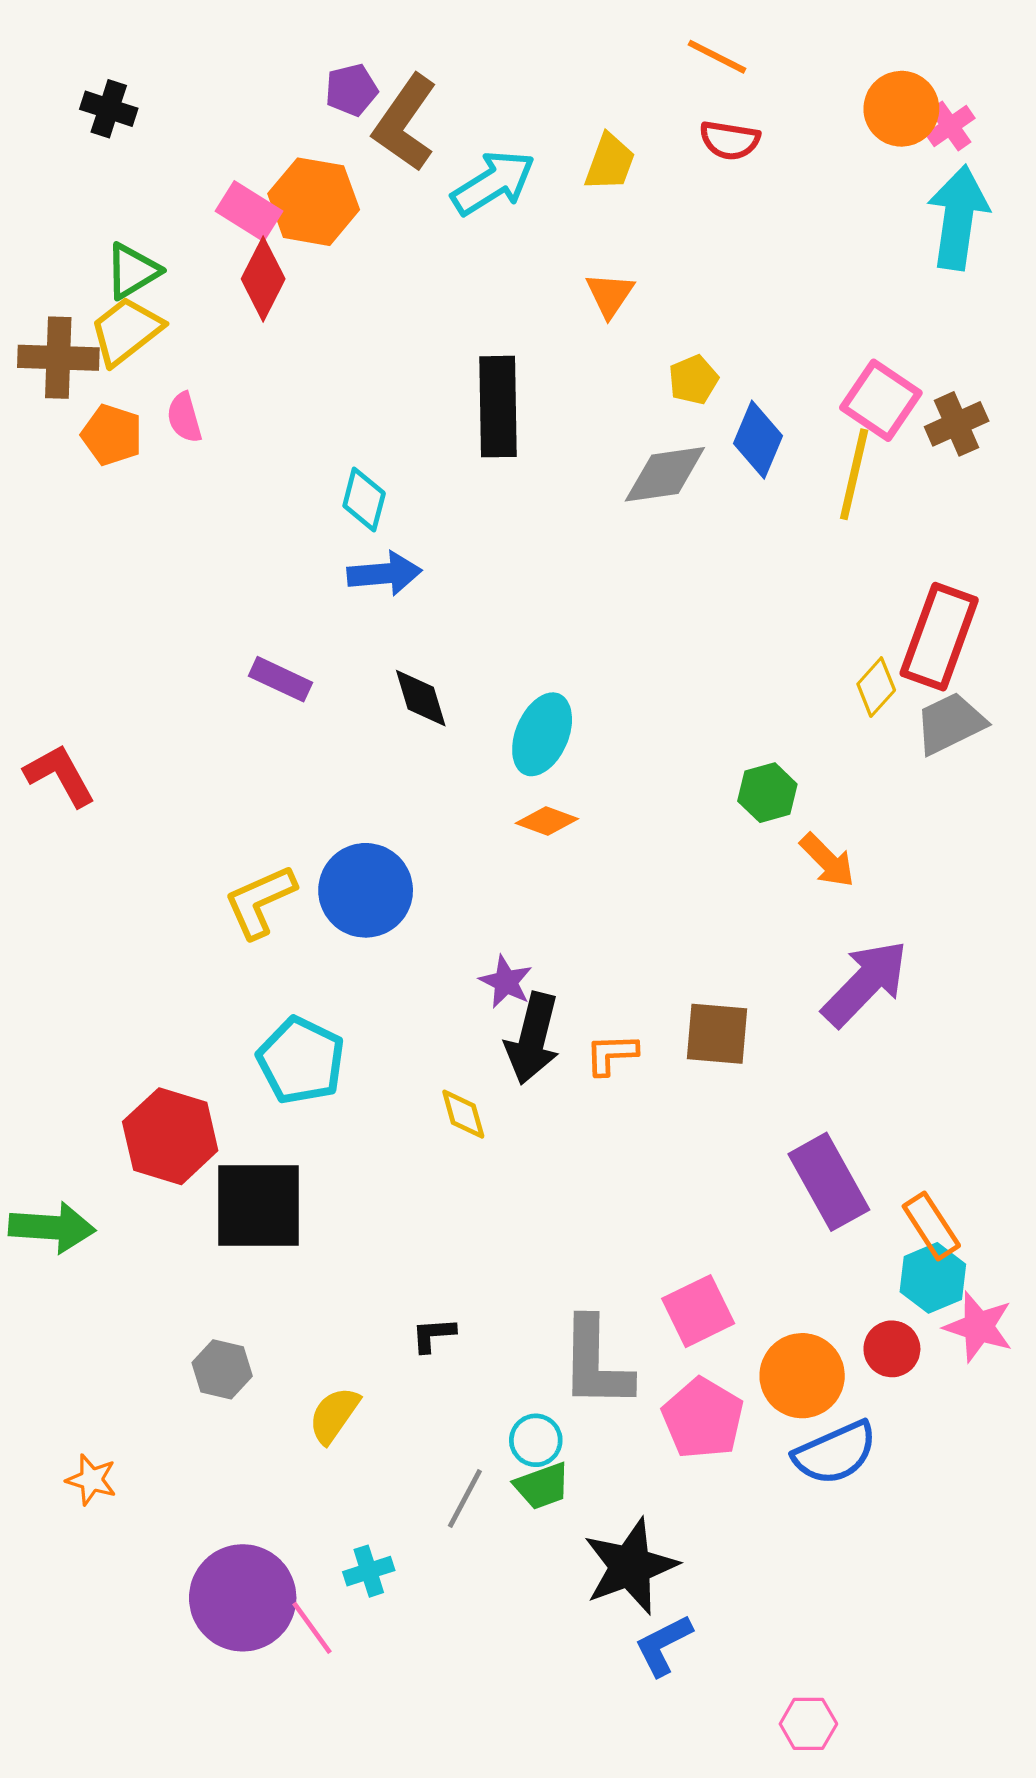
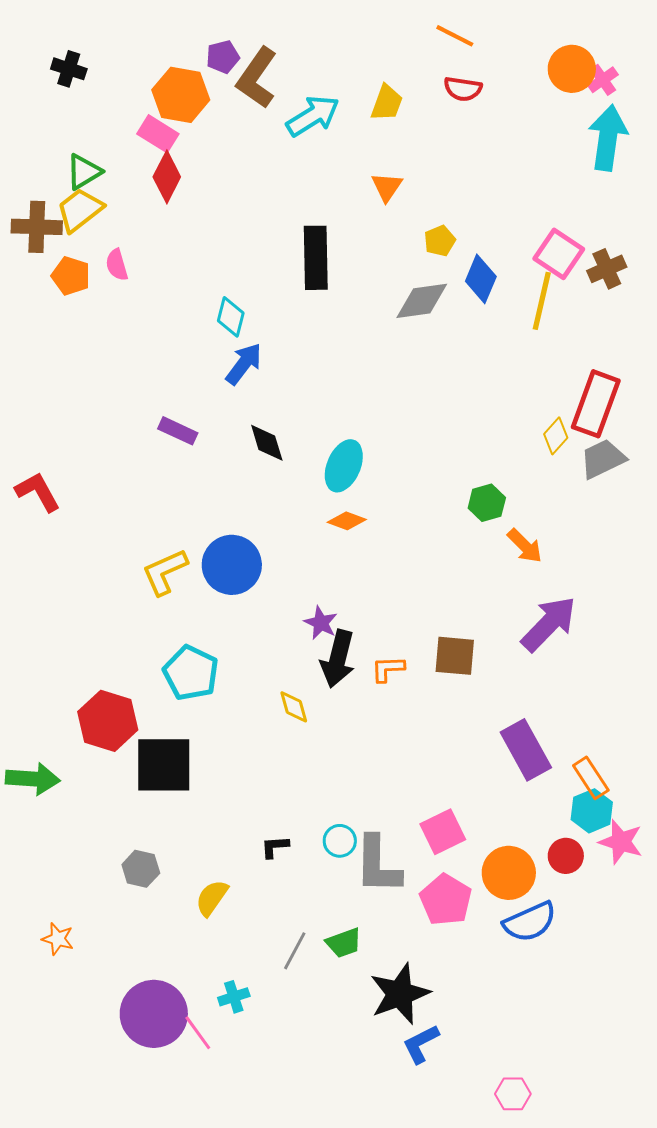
orange hexagon: (314, 202) -> (181, 95), moved
blue arrow: (384, 574) -> (244, 364), turned -48
cyan circle: (536, 1440) -> (340, 841), moved

